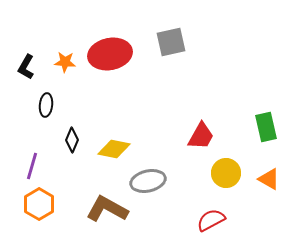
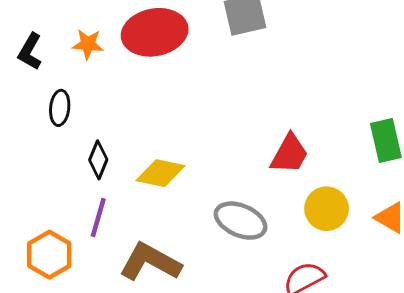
purple line: (32, 166) -> (98, 218), moved
gray ellipse: (148, 181) -> (241, 221), moved, turned 36

